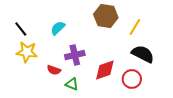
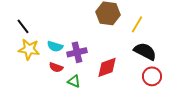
cyan semicircle: (58, 28) -> (55, 46), moved, turned -119
red circle: (132, 79) -> (152, 76), moved

